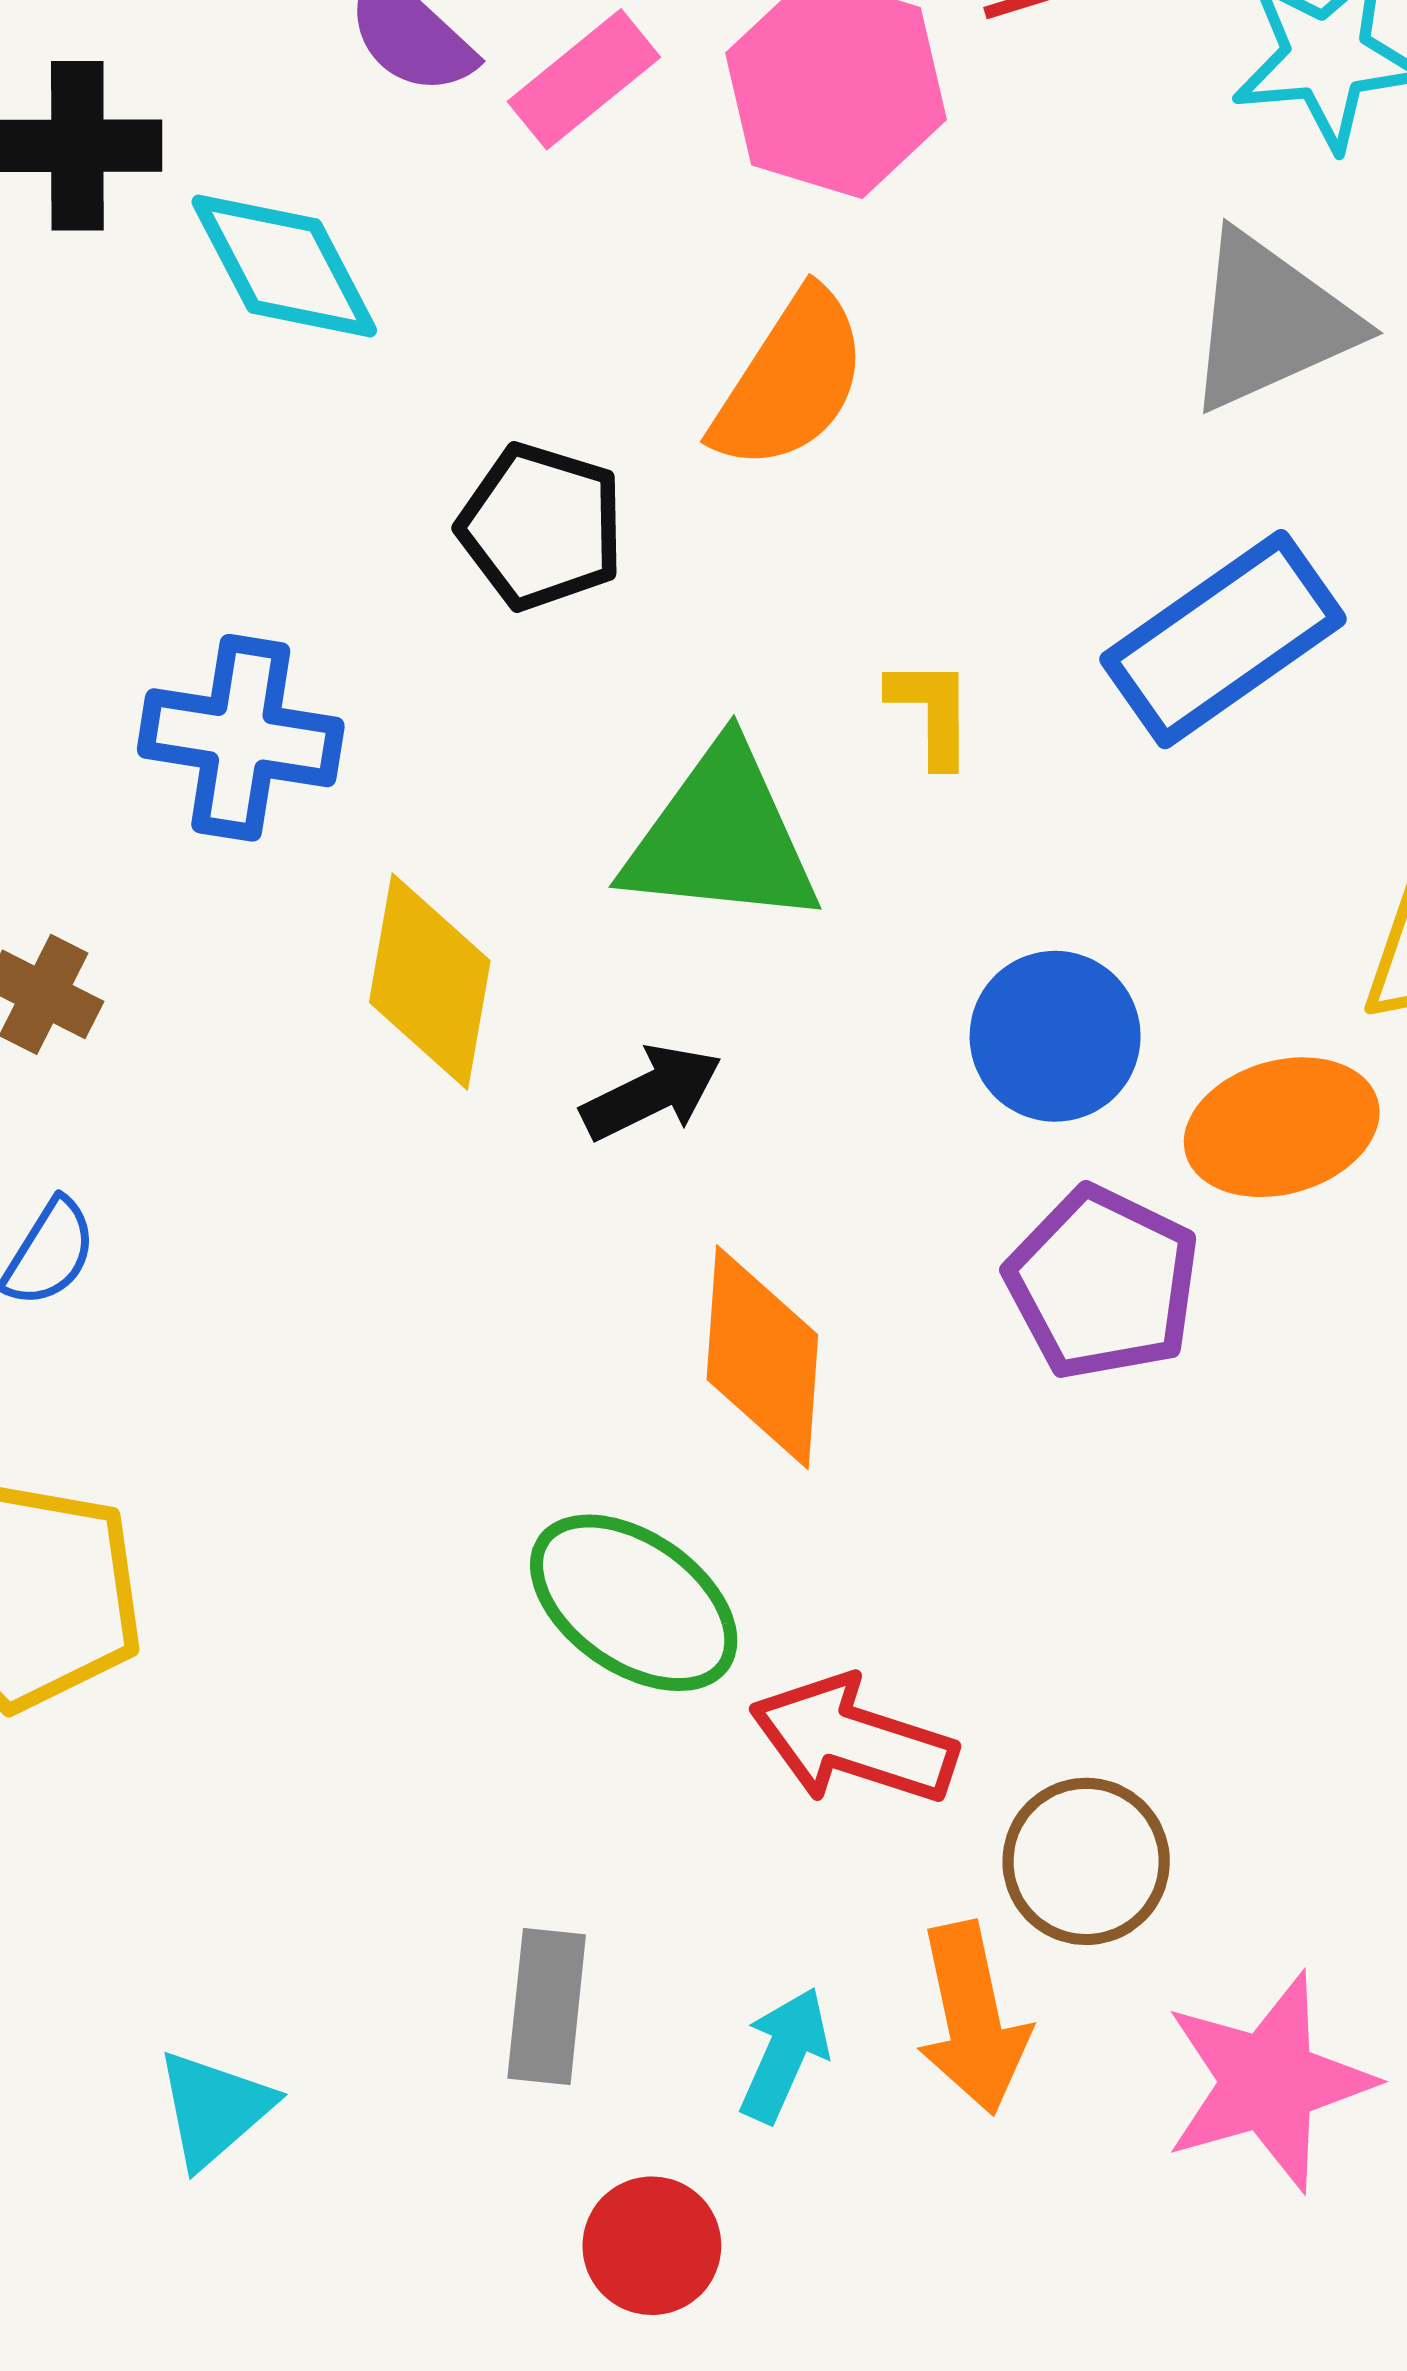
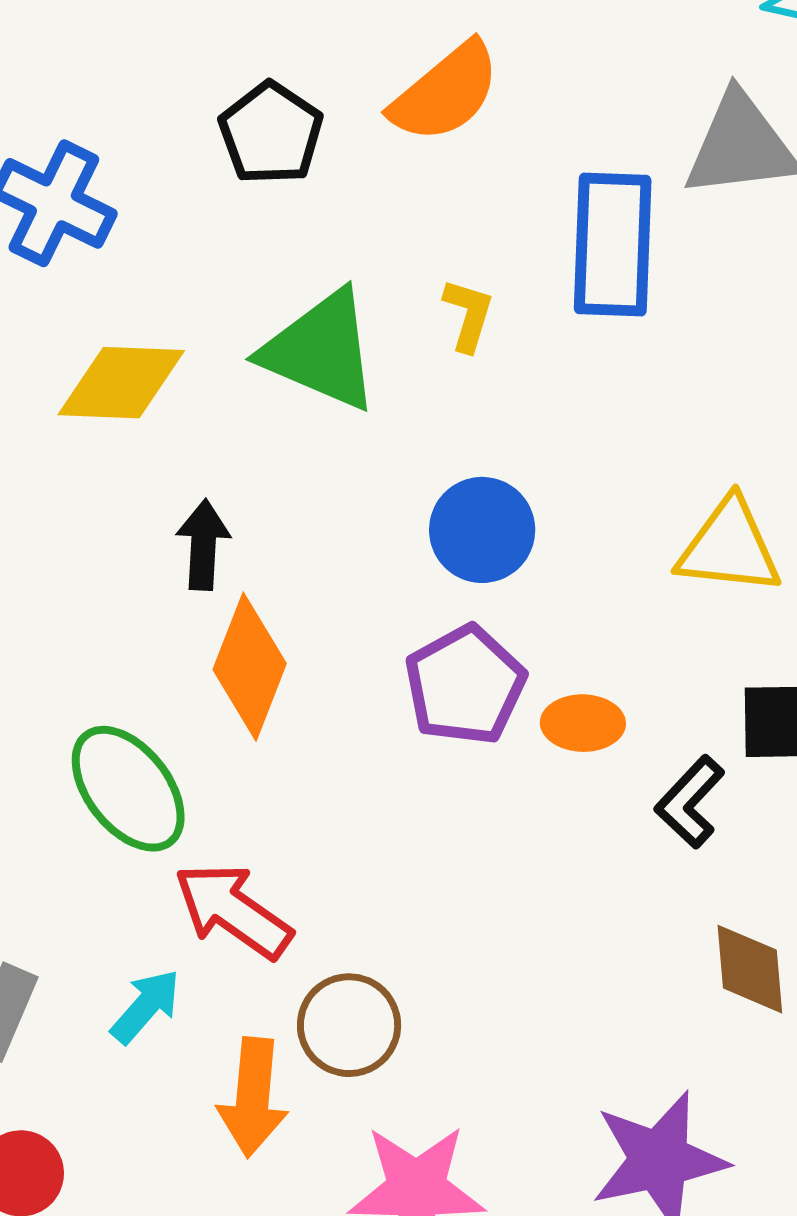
blue rectangle: (1223, 639) -> (613, 244), moved, turned -70
yellow diamond: (430, 981) -> (121, 383), turned 65
black arrow: (651, 1093) -> (203, 545), moved, turned -78
orange ellipse: (1282, 1127) -> (583, 723), moved, size x0.7
cyan arrow: (784, 2055) -> (146, 1006), moved

